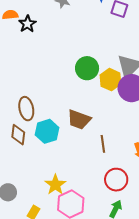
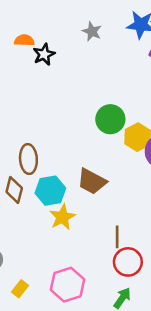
brown line: (103, 144) -> (117, 237), moved
yellow star: (55, 185) -> (62, 217), moved

